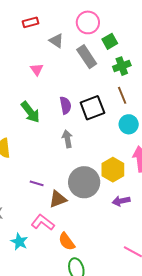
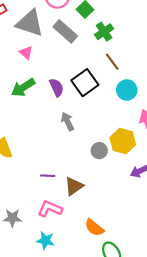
gray triangle: (56, 41) -> (30, 23), size x1.8
pink triangle: (37, 70) -> (26, 53), moved
green arrow: (30, 112) -> (23, 87), moved, turned 110
gray circle: (84, 182) -> (99, 151), moved, size x0.5
pink L-shape: (43, 222) -> (50, 209), moved

